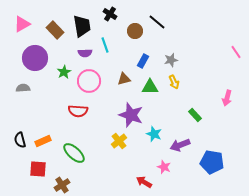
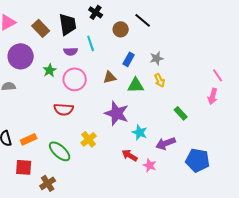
pink line: (236, 52) -> (218, 75), moved
yellow cross: (119, 141) -> (89, 139), moved
red arrow: (144, 182) -> (130, 155), moved

